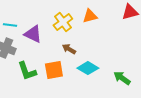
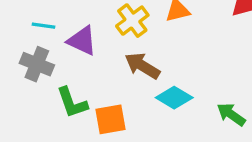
brown arrow: (69, 49) -> (142, 66), size x1.5
orange square: (54, 70) -> (111, 119), moved

